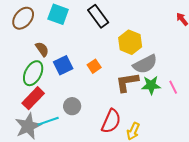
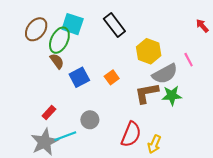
green ellipse: (33, 73) -> (59, 40), moved
pink line: (173, 87) -> (189, 60), moved
red rectangle: (33, 98) -> (49, 113), size x0.6

